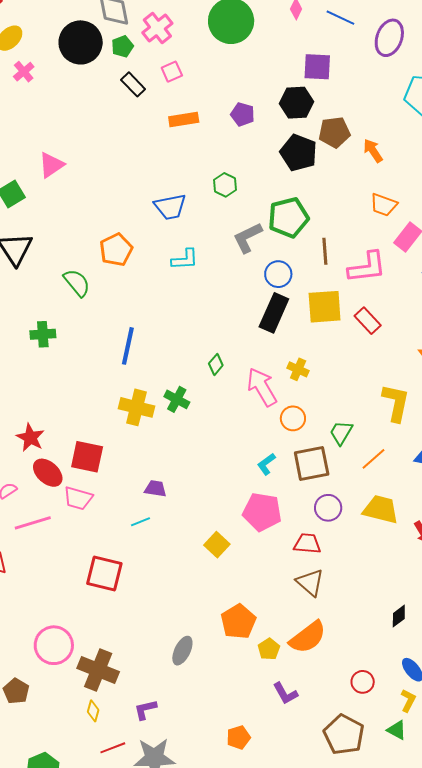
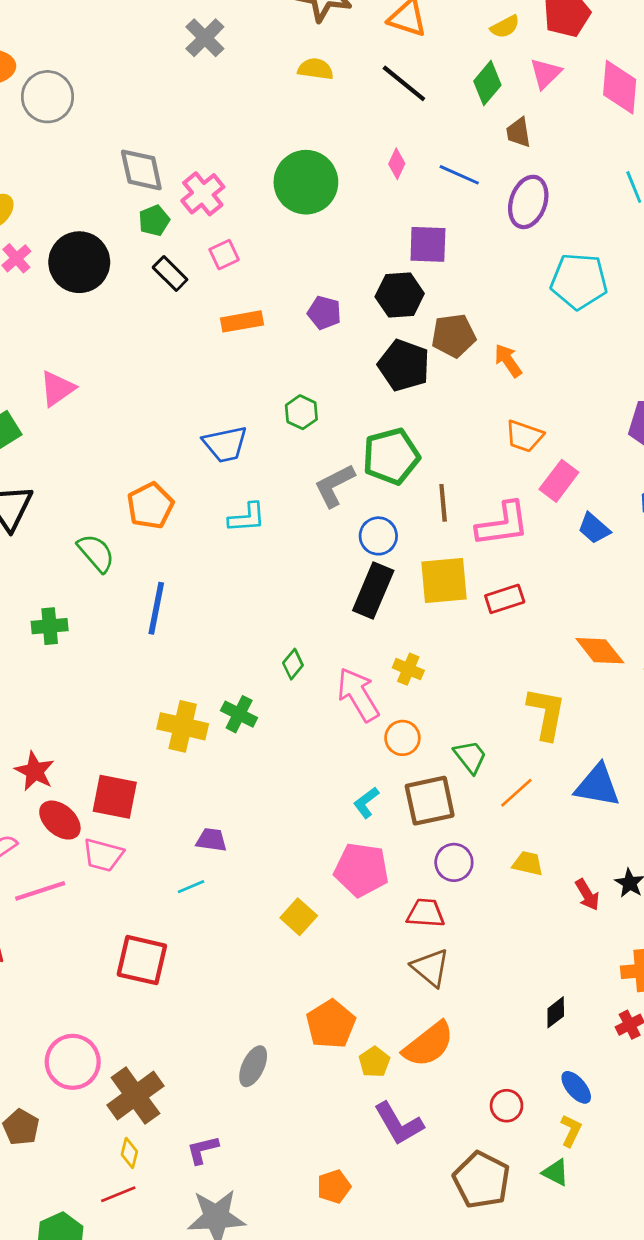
black circle: (81, 42) -> (79, 262), moved
red rectangle: (368, 321) -> (505, 599), turned -64
blue line: (128, 346) -> (156, 608), moved
green trapezoid: (341, 433) -> (470, 757), turned 112
yellow trapezoid: (381, 509) -> (528, 863), size x0.6
brown cross: (98, 670) -> (135, 1095), turned 33
purple L-shape: (285, 693) -> (399, 1124), size x1.4
red line: (113, 748) -> (118, 1194), moved

